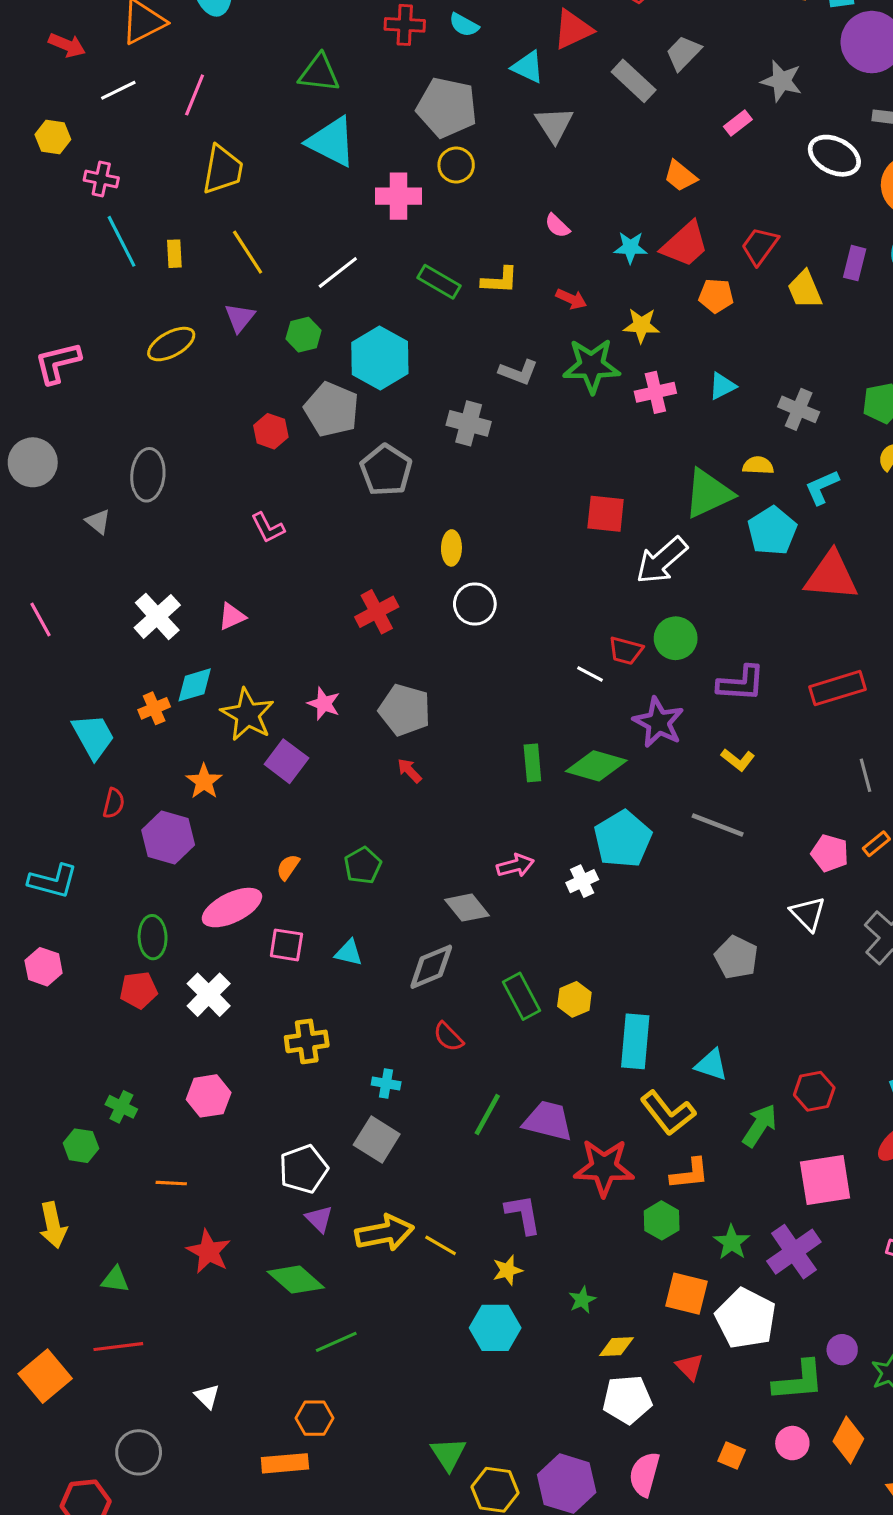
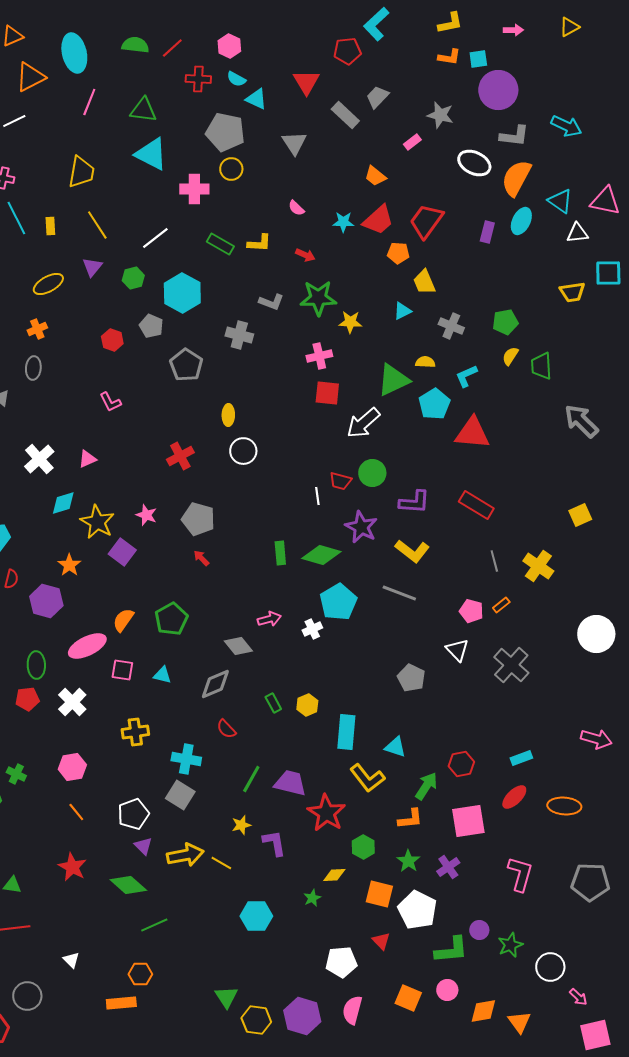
red triangle: (573, 30) -> (306, 82), turned -36
cyan triangle: (528, 67) -> (256, 99), moved
pink line: (195, 95) -> (89, 102), moved
red trapezoid: (760, 246) -> (426, 221), size x1.4
yellow trapezoid: (805, 290) -> (424, 282), moved
yellow star: (641, 325) -> (350, 322), moved
pink cross: (655, 392) -> (319, 356), moved
gray pentagon: (332, 409) -> (151, 326), size x0.7
gray ellipse: (148, 475) -> (33, 368), size x0.7
white line: (590, 674) -> (317, 496), turned 54
red rectangle: (838, 688) -> (476, 505), turned 48
orange cross: (154, 708) -> (37, 329), moved
yellow L-shape: (738, 760) -> (412, 551), size x1.6
green pentagon: (363, 866) -> (171, 619), size x1.4
orange semicircle: (288, 867) -> (123, 620), size x1.4
green rectangle: (522, 996) -> (273, 703), size x0.7
cyan cross: (386, 1083) -> (186, 759), size x1.6
red star: (604, 1168) -> (326, 813), turned 30
orange L-shape: (690, 1174) -> (410, 819), moved
orange line: (171, 1183) -> (76, 812), moved, turned 48
purple cross: (794, 1252) -> (448, 867), size x0.7
yellow star: (507, 1270) -> (241, 825), moved
yellow diamond: (616, 1347) -> (334, 875), moved
orange diamond: (848, 1440) -> (483, 1011), moved, turned 52
orange square: (732, 1456) -> (408, 998), size x1.5

